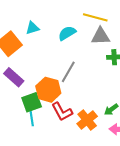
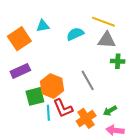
gray line: (68, 72) -> (88, 80), moved, turned -65
purple rectangle: (14, 77) -> (20, 71), turned -72
cyan line: (32, 118) -> (48, 113), moved

